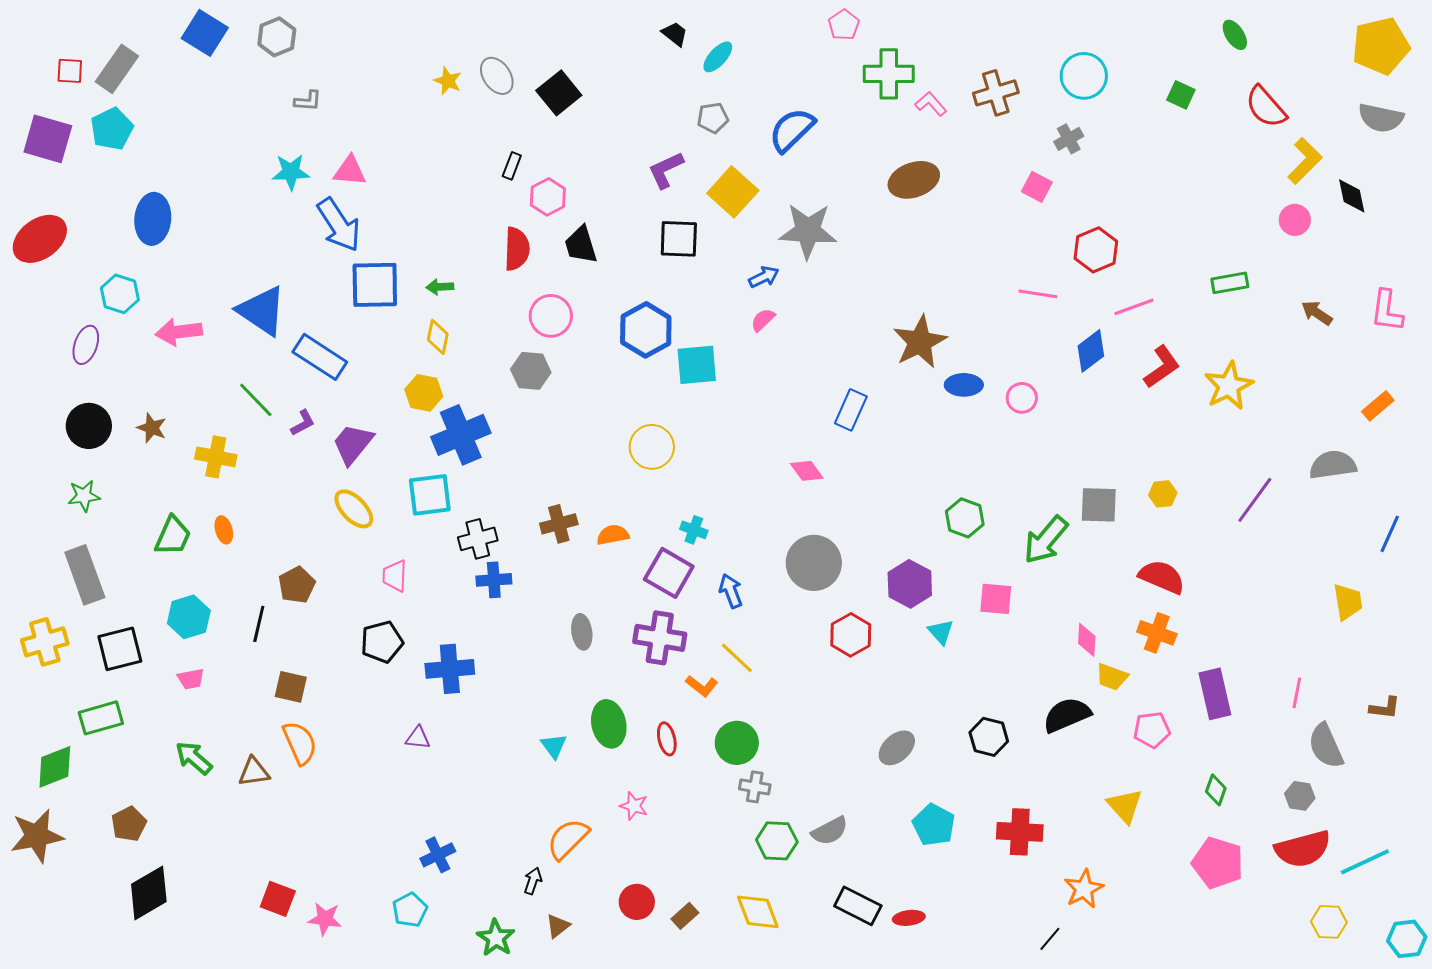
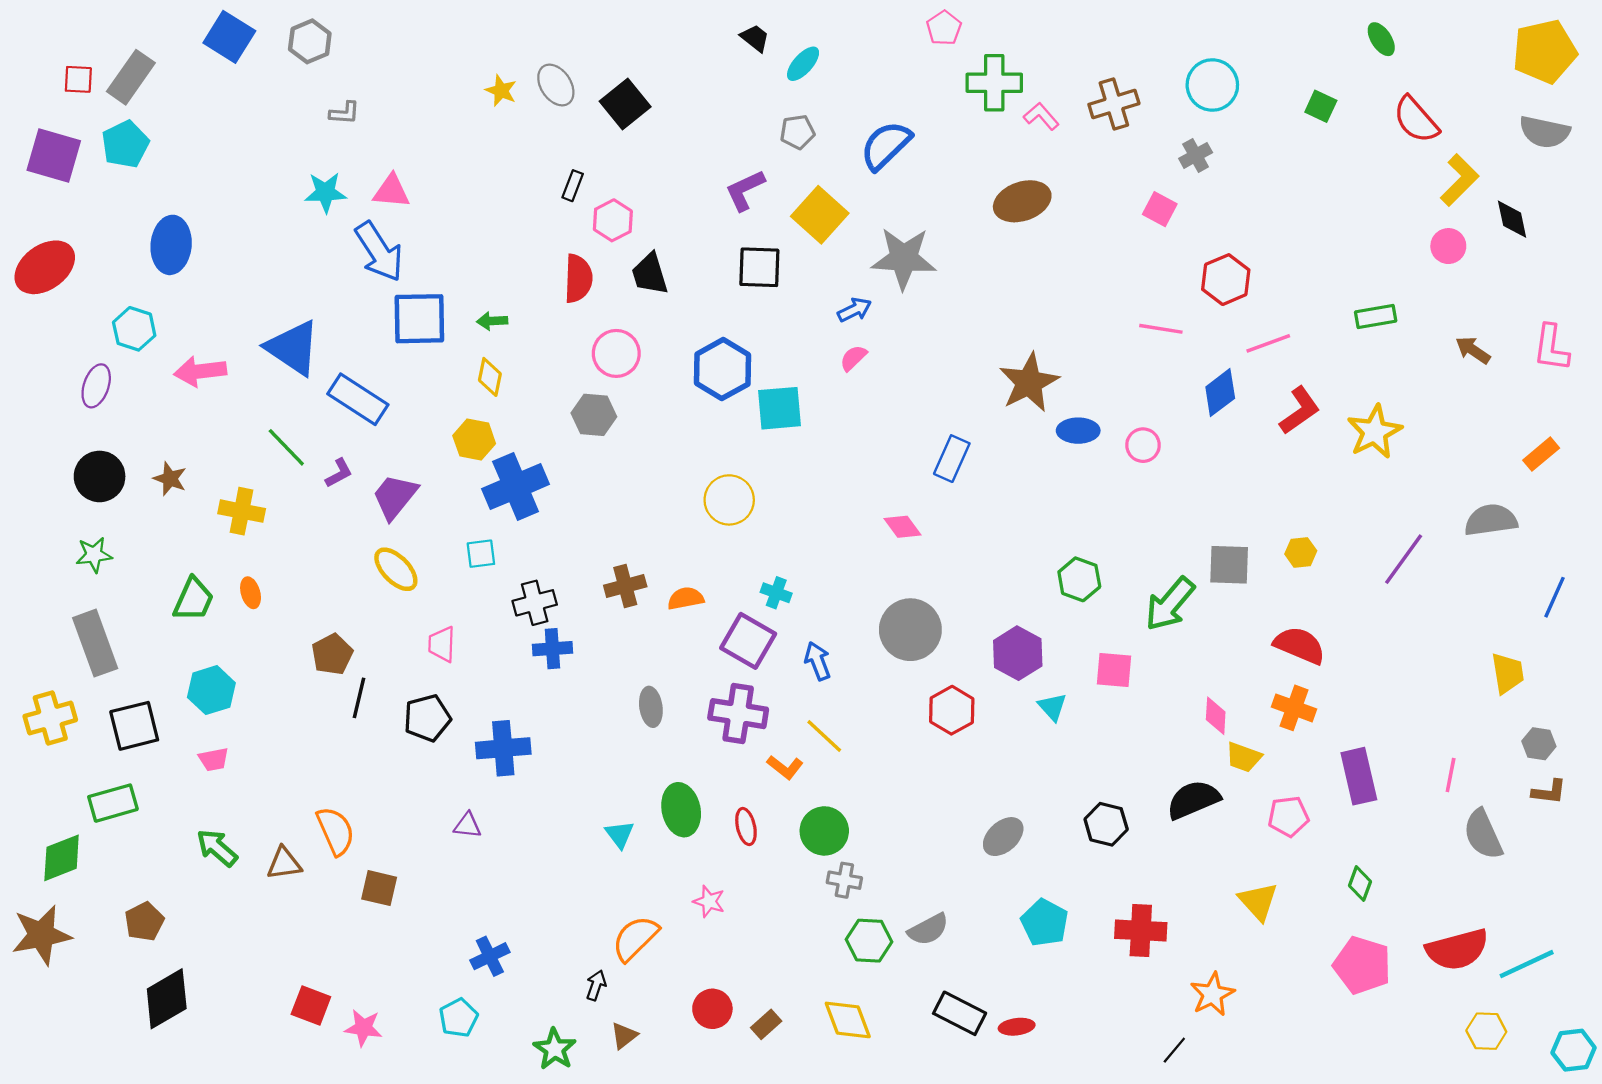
cyan square: (430, 495) -> (481, 554), size x0.6
black line: (259, 624) -> (359, 698), moved
brown square: (291, 687) -> (379, 888), moved
gray hexagon: (1300, 796) -> (1539, 744), moved

